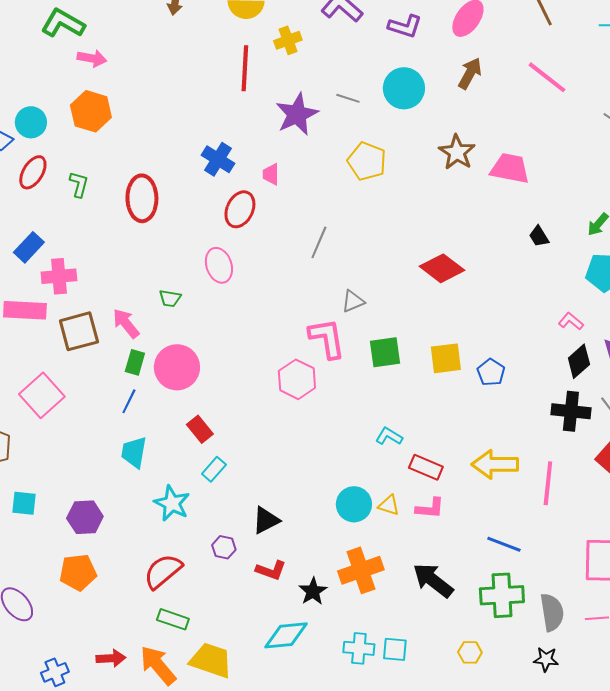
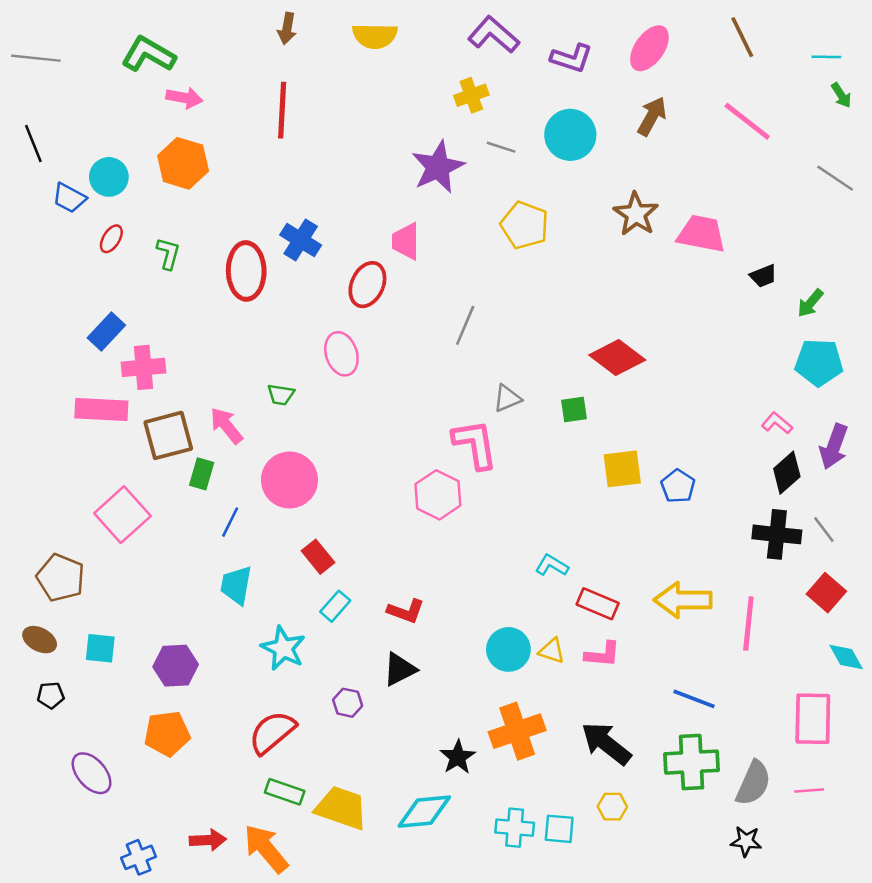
yellow cross: (288, 40) -> (471, 95), moved
red line: (245, 68) -> (282, 110), moved
blue cross: (218, 159) -> (301, 240), moved
red ellipse: (33, 172) -> (111, 239), size x0.7
pink trapezoid: (271, 174) -> (406, 241), size x1.4
black trapezoid: (539, 236) -> (763, 276), moved, turned -80
green square: (385, 352) -> (574, 409), moved, size x0.7
green rectangle: (135, 362) -> (202, 474), moved
red L-shape: (271, 570) -> (406, 611), moved
gray semicircle: (552, 612) -> (753, 783), turned 33
yellow hexagon: (470, 652) -> (612, 807), moved
yellow trapezoid: (211, 660) -> (341, 808), moved

